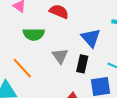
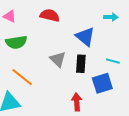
green semicircle: (34, 34) -> (16, 42), moved

